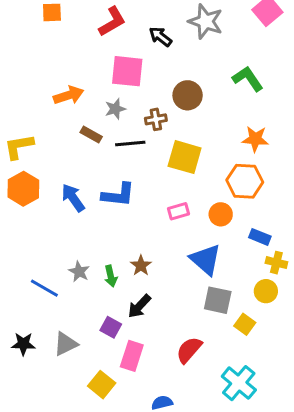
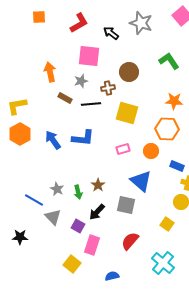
orange arrow: (69, 95) -> (50, 72), turned -84
gray square: (218, 300) -> (126, 205), moved
gray triangle: (66, 344) -> (53, 217), moved, turned -48

